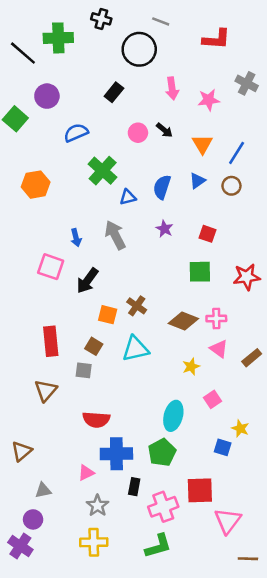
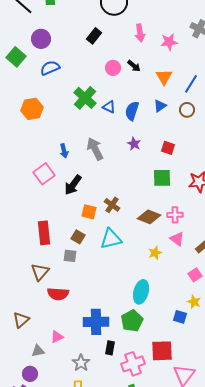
blue semicircle: (76, 133) -> (50, 68), moved
blue triangle: (128, 197) -> (109, 107), moved, turned 40
pink square: (51, 267) -> (44, 174), turned 35
pink square: (213, 399) -> (195, 275), moved
red semicircle: (96, 420) -> (58, 294), moved
pink triangle: (86, 473) -> (57, 337), moved

